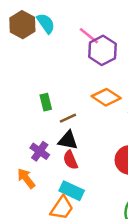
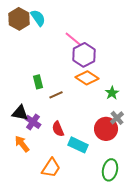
pink line: (89, 36) -> (73, 39), moved
purple hexagon: (102, 50) -> (84, 55), moved
black triangle: (68, 140) -> (20, 113), moved
cyan rectangle: (72, 191) -> (78, 145), moved

